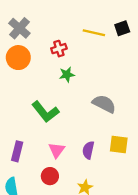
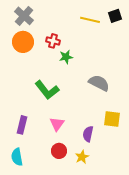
red cross: (59, 49) -> (53, 41), moved, turned 32
purple semicircle: (88, 150) -> (88, 134), moved
red circle: (50, 176) -> (59, 151), moved

